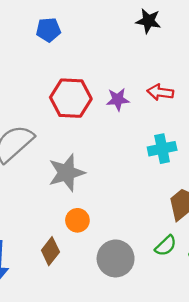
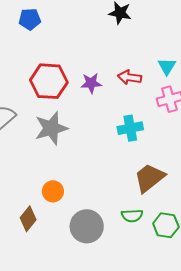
gray star: (67, 173) -> (51, 128), moved
green semicircle: (166, 246) -> (132, 216), turned 40

